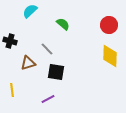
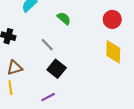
brown triangle: (28, 63) -> (15, 68), moved
black square: (56, 72) -> (57, 69), turned 30

